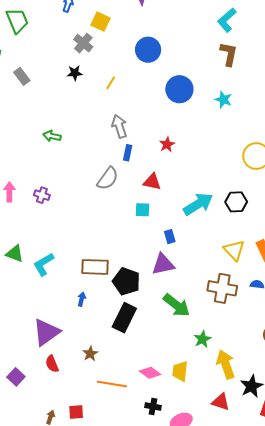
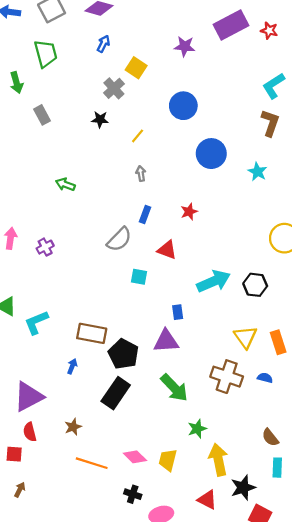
gray arrow: (119, 126) -> (141, 174), moved, size x0.6
purple cross: (42, 195) -> (45, 247), turned 35
cyan square: (142, 210) -> (139, 277), moved
red square: (76, 412) -> (14, 454), moved

